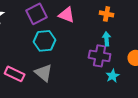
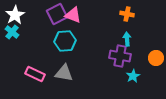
pink triangle: (67, 15) -> (73, 15), moved
gray triangle: (44, 73) -> (64, 73), turned -30

